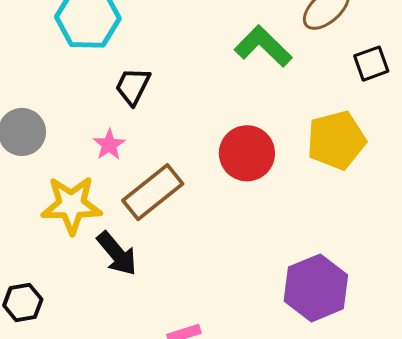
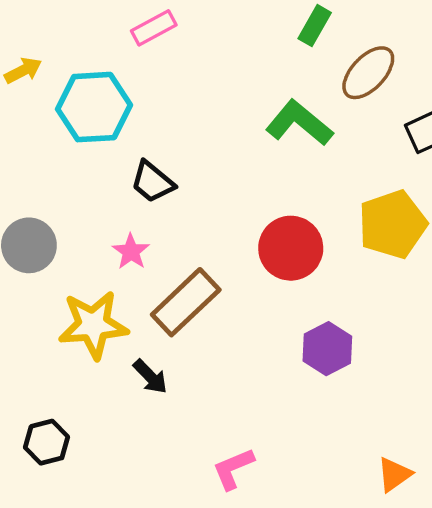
black trapezoid: (133, 86) -> (152, 182), turned -72
black arrow: (117, 254) -> (150, 377), size x0.7
purple hexagon: (316, 288) -> (327, 349), moved, size x0.7

